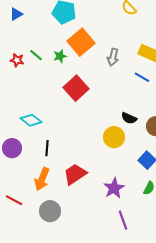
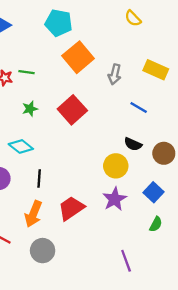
green line: (36, 55) -> (27, 72), turned -32
green star: (60, 56) -> (30, 109), moved
blue line: (142, 77) -> (139, 108), moved
purple star: (114, 188) -> (115, 199), moved

